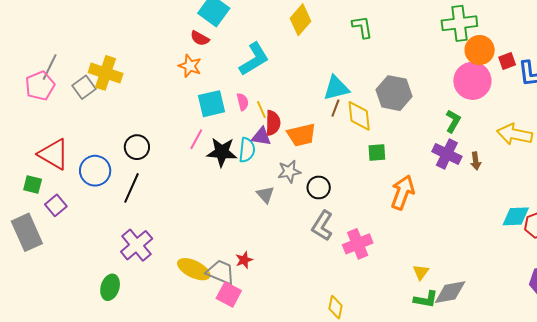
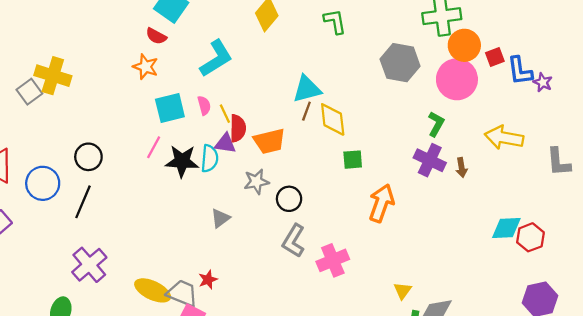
gray hexagon: (394, 93) -> (400, 63), moved
gray triangle: (265, 195) -> (220, 218), moved, turned 36

